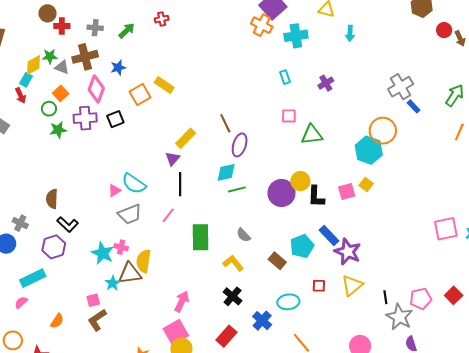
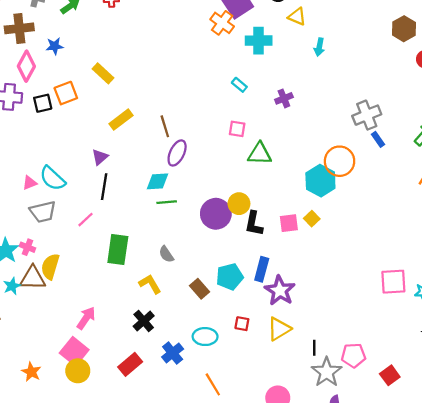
cyan rectangle: (285, 77) -> (239, 85), turned -40
orange square: (140, 95) -> (66, 93), moved
yellow rectangle: (186, 138) -> (121, 120), moved
blue rectangle: (329, 235) -> (262, 269), turned 50
red square: (454, 295) -> (390, 375), moved
pink square: (176, 332) -> (74, 351), turned -30

